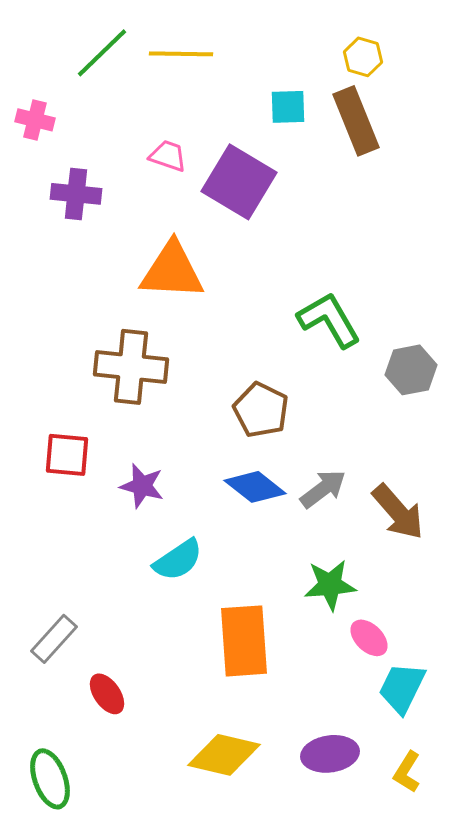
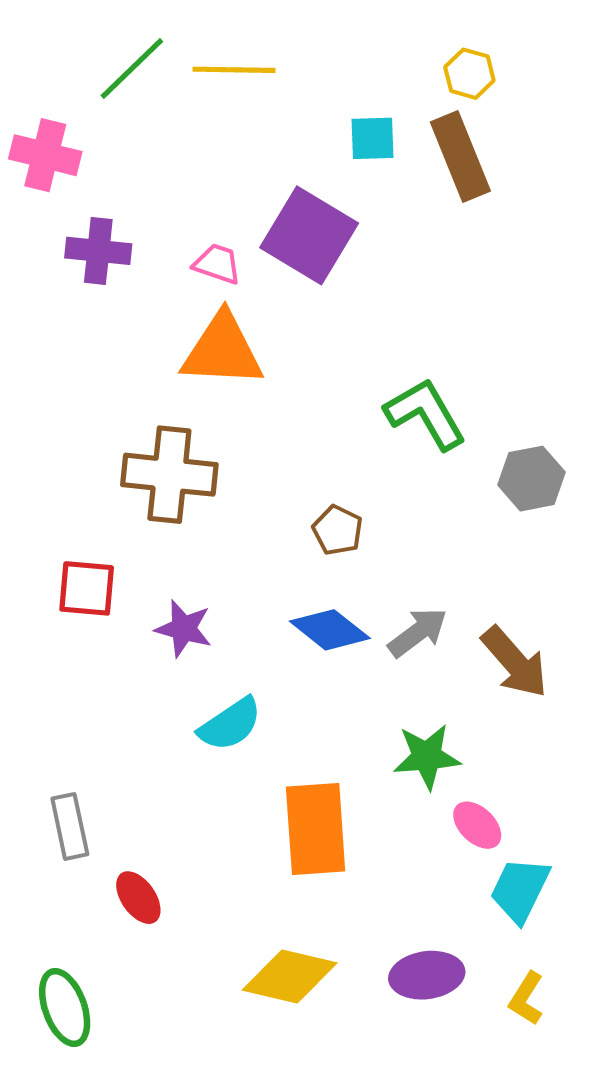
pink cross: (35, 120) -> (45, 155), size x1.4
pink trapezoid: (168, 156) -> (217, 264), moved
brown pentagon: (261, 410) -> (338, 530), size x0.7
gray rectangle: (54, 639) -> (70, 826), turned -54

